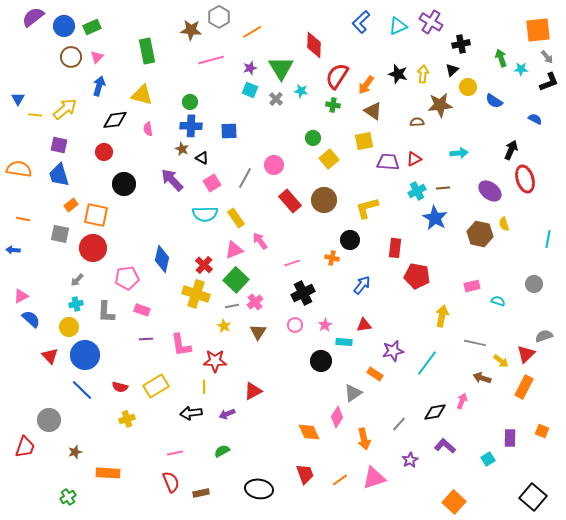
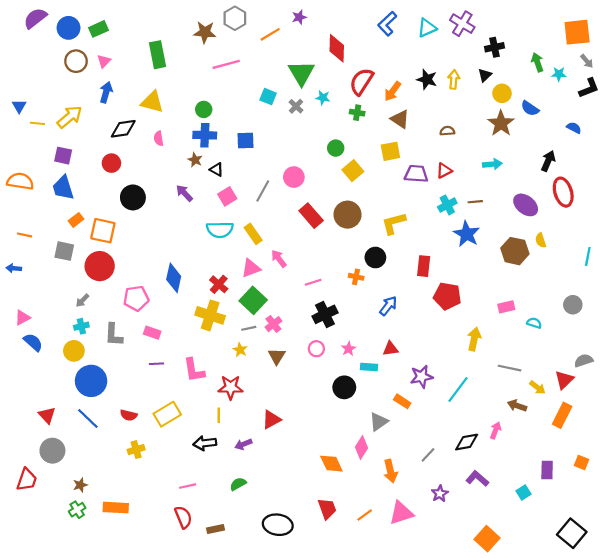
purple star: (250, 68) -> (299, 17), moved
brown star: (440, 105) -> (501, 123), moved, turned -30
purple arrow: (172, 180) -> (184, 193), size x0.7
red triangle: (50, 356) -> (47, 415), moved
green cross: (68, 497) -> (77, 510), moved

